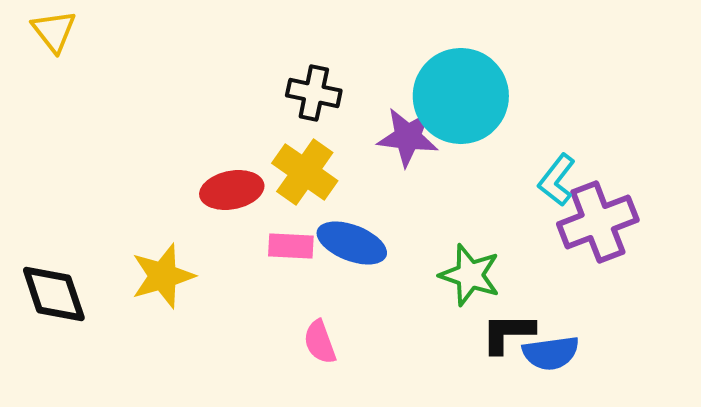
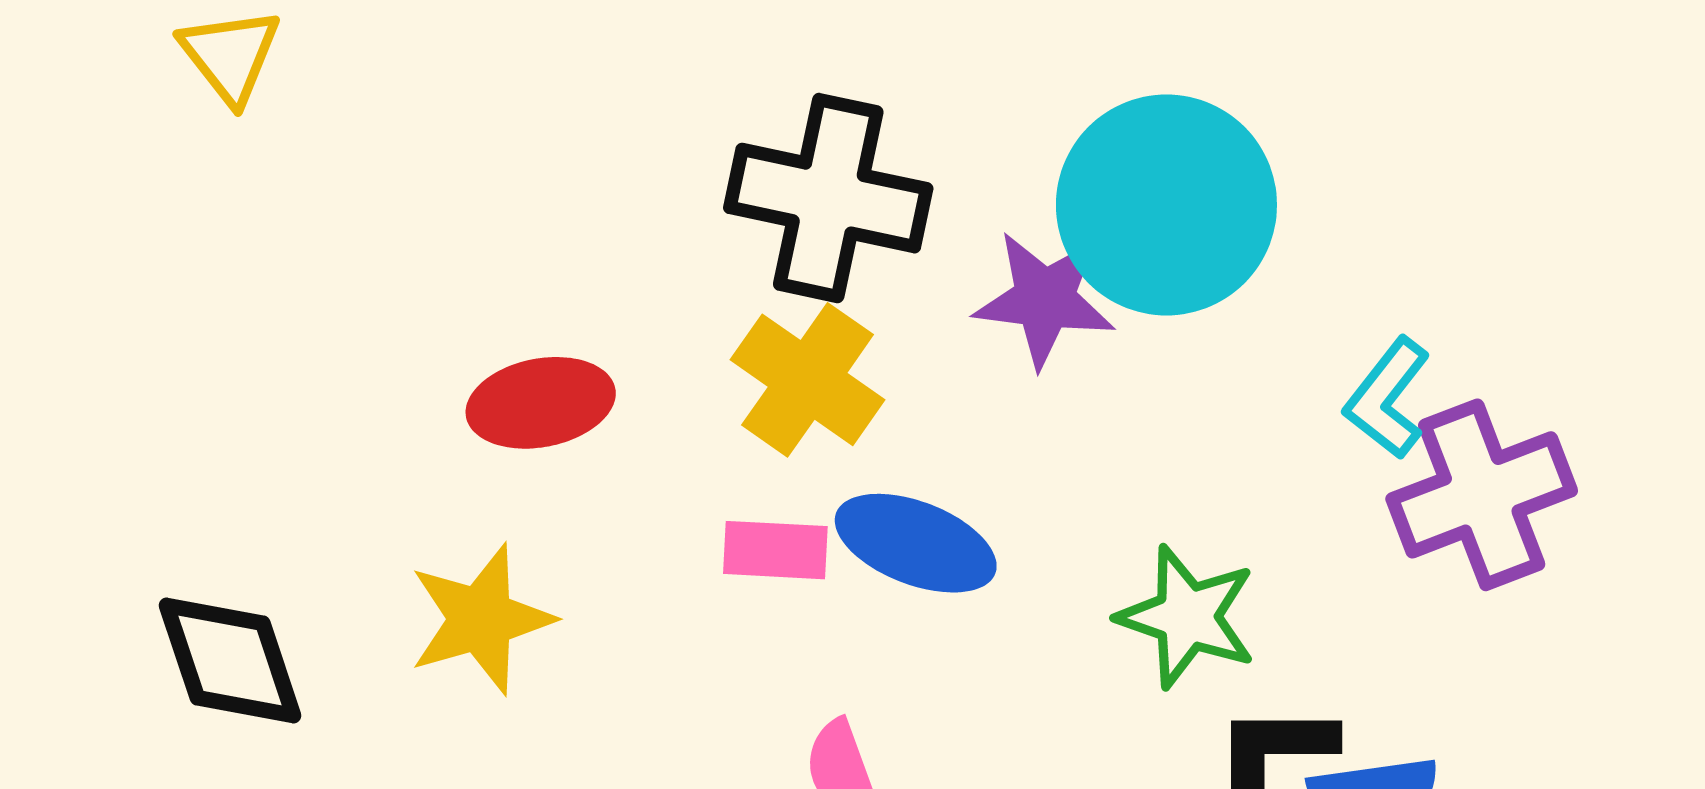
black cross: (314, 93) -> (828, 198), size x1.6
red ellipse: (232, 190) -> (541, 403), moved

